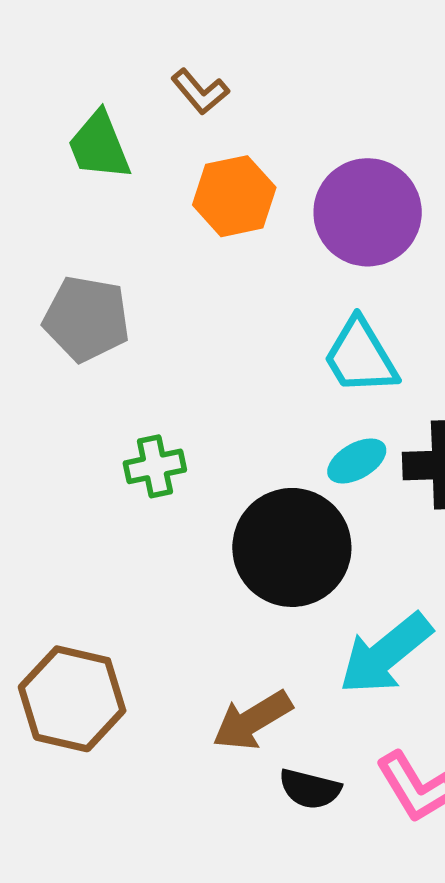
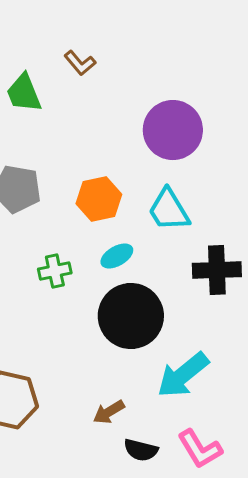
orange hexagon: (234, 196) -> (99, 199), moved
cyan ellipse: (357, 461) -> (117, 256), moved
brown arrow: (252, 720) -> (109, 412), size x0.7

